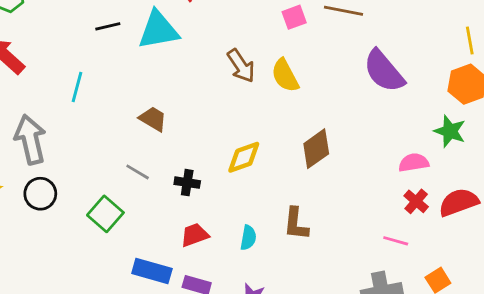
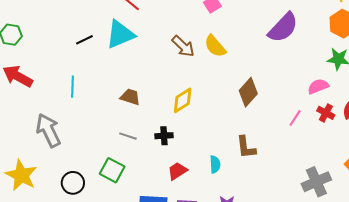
purple semicircle: (384, 71) -> (283, 28), turned -84
yellow diamond: (244, 157) -> (183, 100), moved
black circle: (40, 194) -> (73, 183), moved
pink line: (396, 241) -> (295, 118), moved, turned -60

